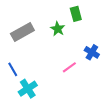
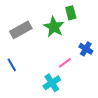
green star: (58, 29) -> (54, 27), size x1.5
cyan cross: (28, 89) -> (52, 83), moved

